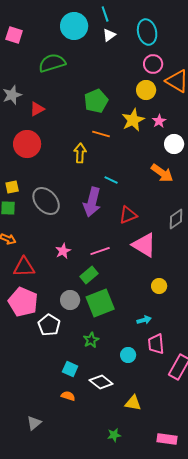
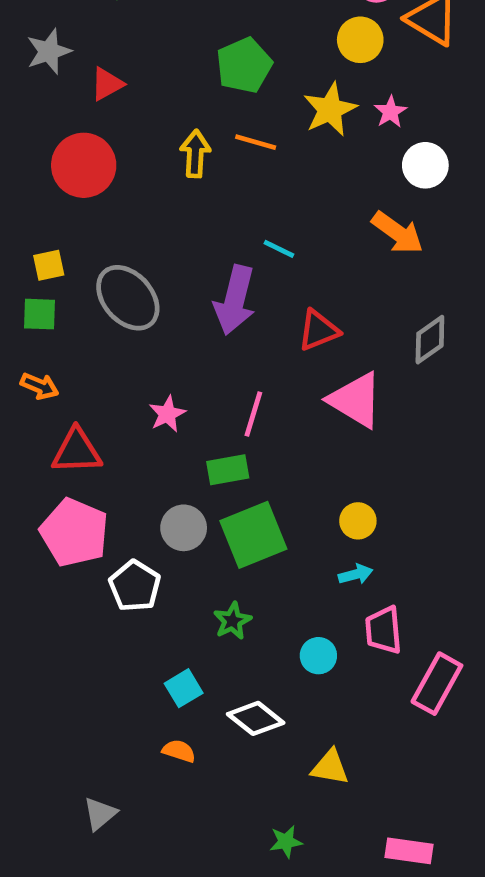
yellow arrow: (80, 153) -> (195, 154), moved
pink line: (100, 251) -> (253, 414), turned -54
green rectangle: (89, 275) -> (228, 470), turned 30
yellow circle: (159, 286) -> (358, 521), moved
cyan square: (70, 369) -> (184, 688), turned 35

